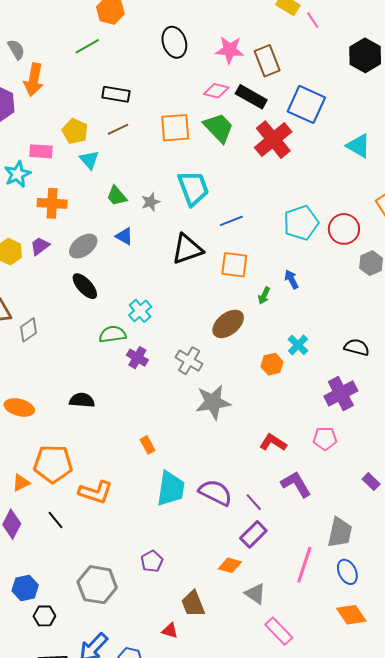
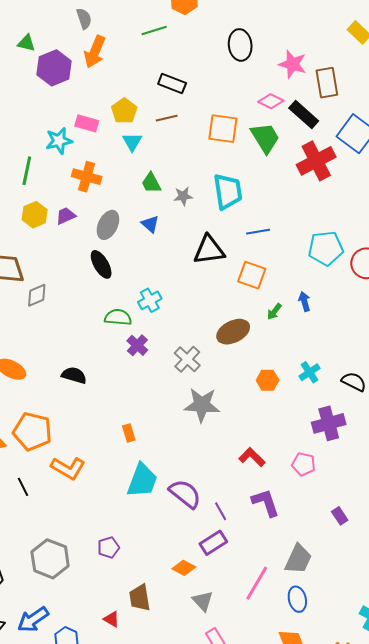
gray ellipse: (83, 246) -> (108, 225), turned -40
cyan cross: (298, 345) -> (310, 372), moved

